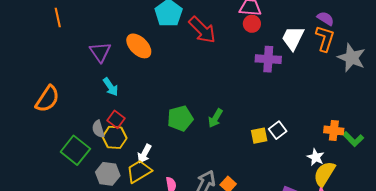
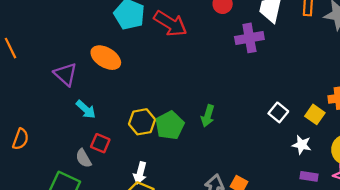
orange semicircle: (47, 99) -> (21, 139), size x0.7
yellow square: (259, 136) -> (315, 114), moved, turned -30
yellow hexagon: (115, 137) -> (142, 122), moved
white star: (316, 157) -> (302, 145), moved

